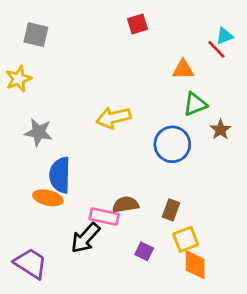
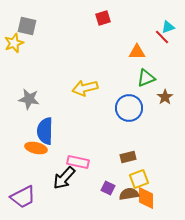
yellow star: (18, 79) -> (14, 43), moved
brown semicircle: (126, 205) -> (129, 194), moved
brown rectangle: (171, 210) -> (128, 157), turned 56
purple trapezoid: (31, 263) -> (23, 197), turned 120

